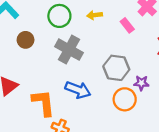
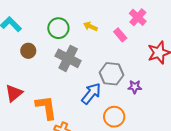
yellow arrow: (95, 15) -> (90, 26), turned 32
blue arrow: (78, 90) -> (91, 94), moved, turned -70
orange circle: (125, 99) -> (114, 117), moved

